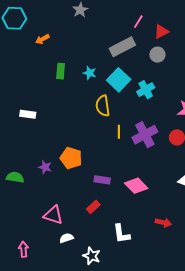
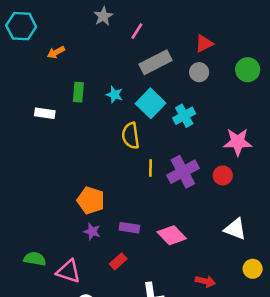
pink line: (138, 22) -> (137, 31), moved
white rectangle: (28, 114) -> (45, 113), moved
purple star: (45, 167) -> (92, 231), moved
green semicircle: (15, 177) -> (35, 259), moved

